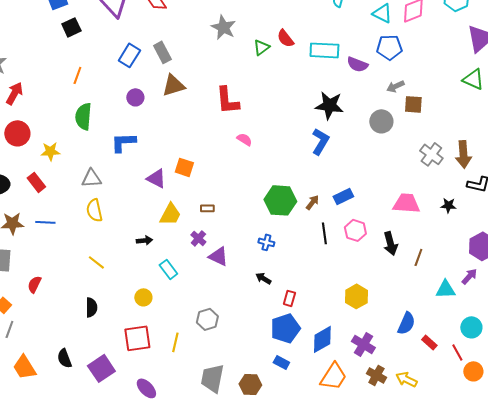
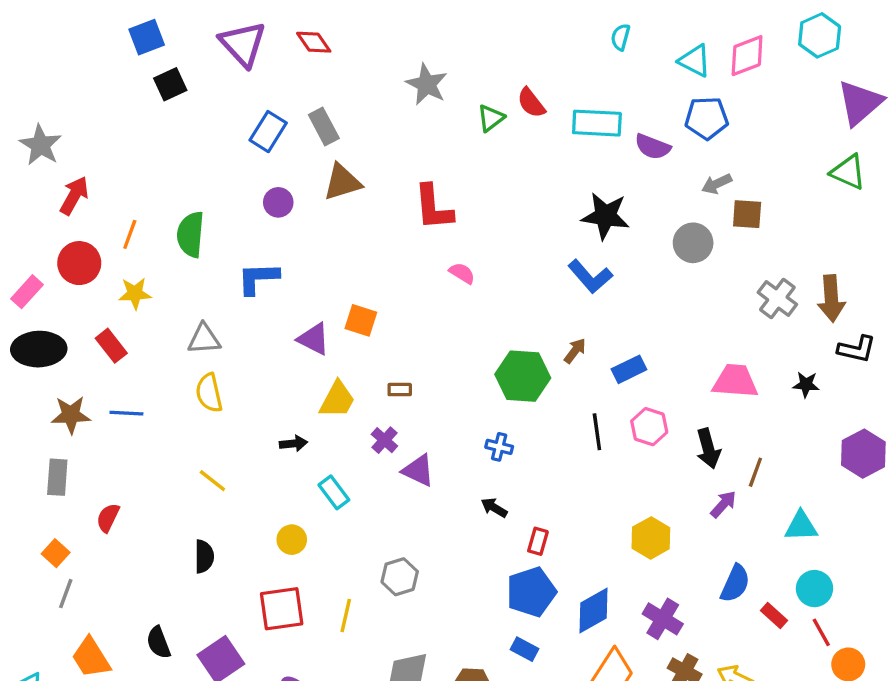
orange line: (77, 75) -> (130, 234), moved
blue L-shape: (320, 141) -> (590, 277), turned 108
brown arrow: (312, 202) -> (575, 351), moved
purple arrow: (469, 276) -> (723, 504), moved
cyan circle: (471, 327) -> (814, 589), moved

